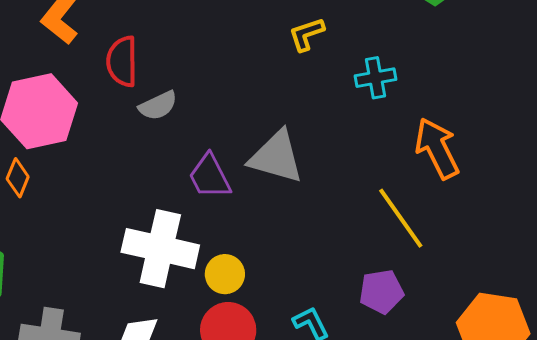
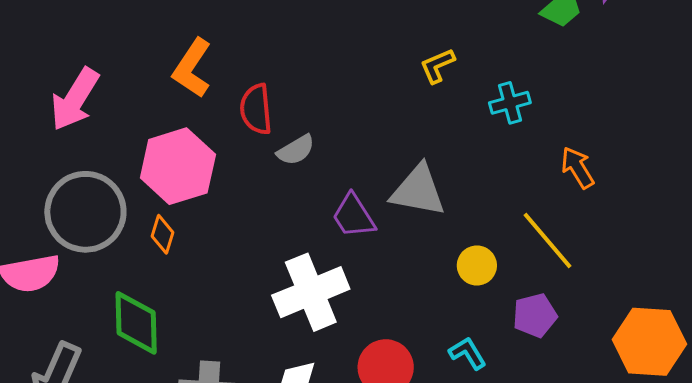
orange arrow: (437, 148) -> (578, 168), size x0.7
white cross: (160, 249) -> (311, 292), turned -30
yellow circle: (225, 274) -> (477, 266), moved

